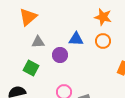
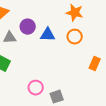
purple circle: (60, 55) -> (28, 27), moved

